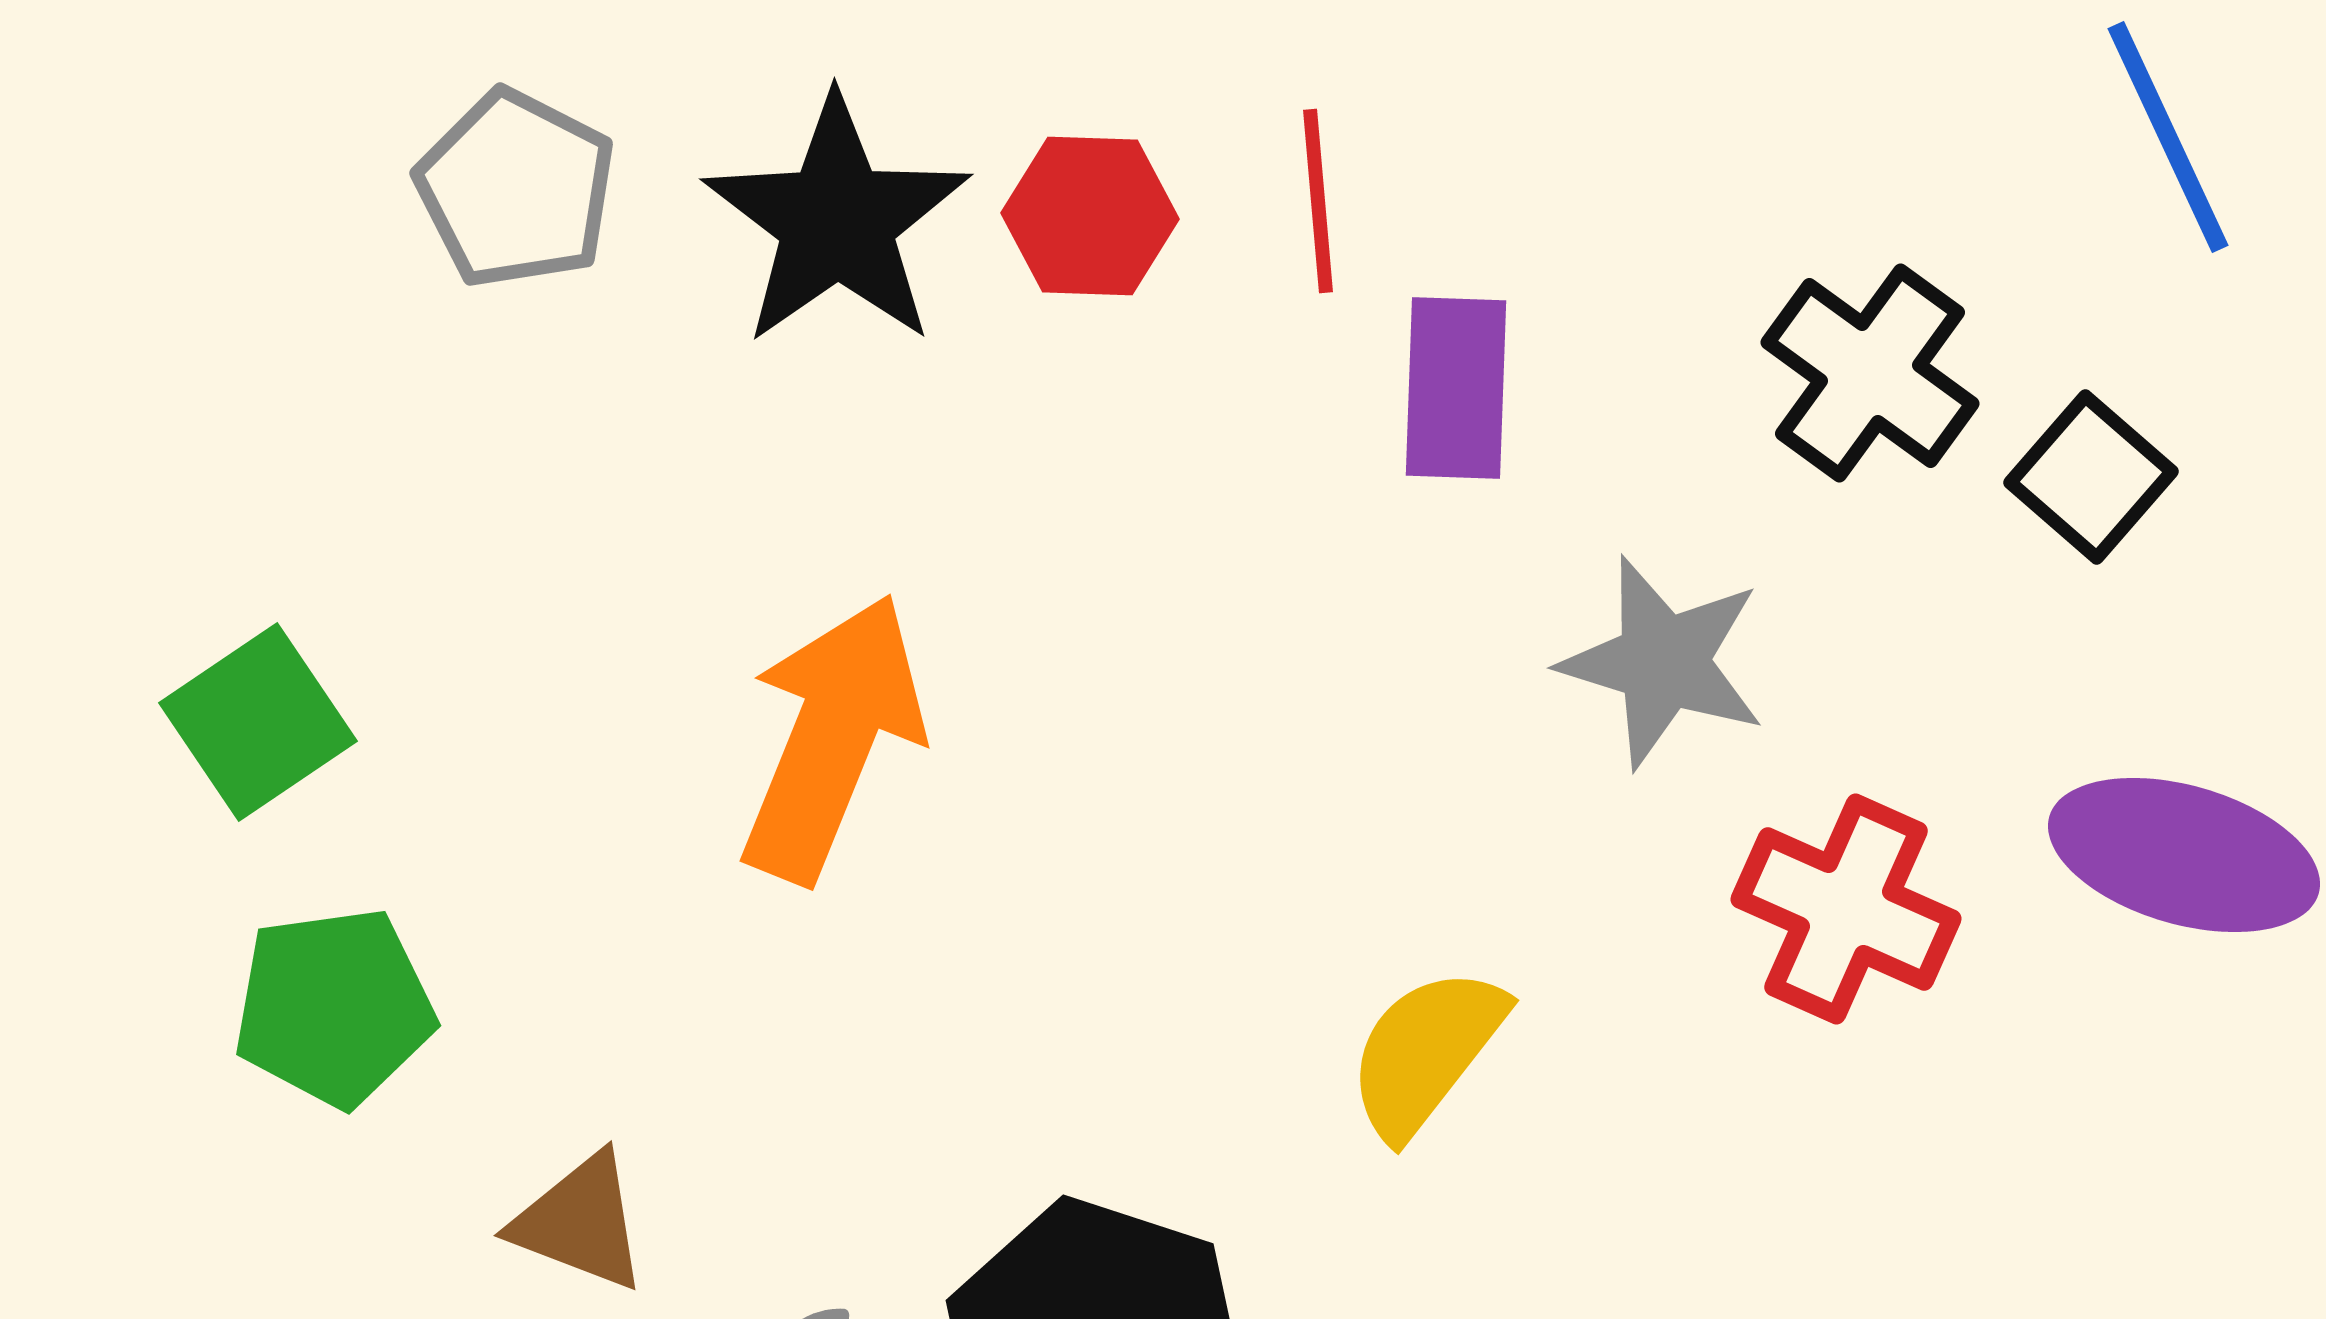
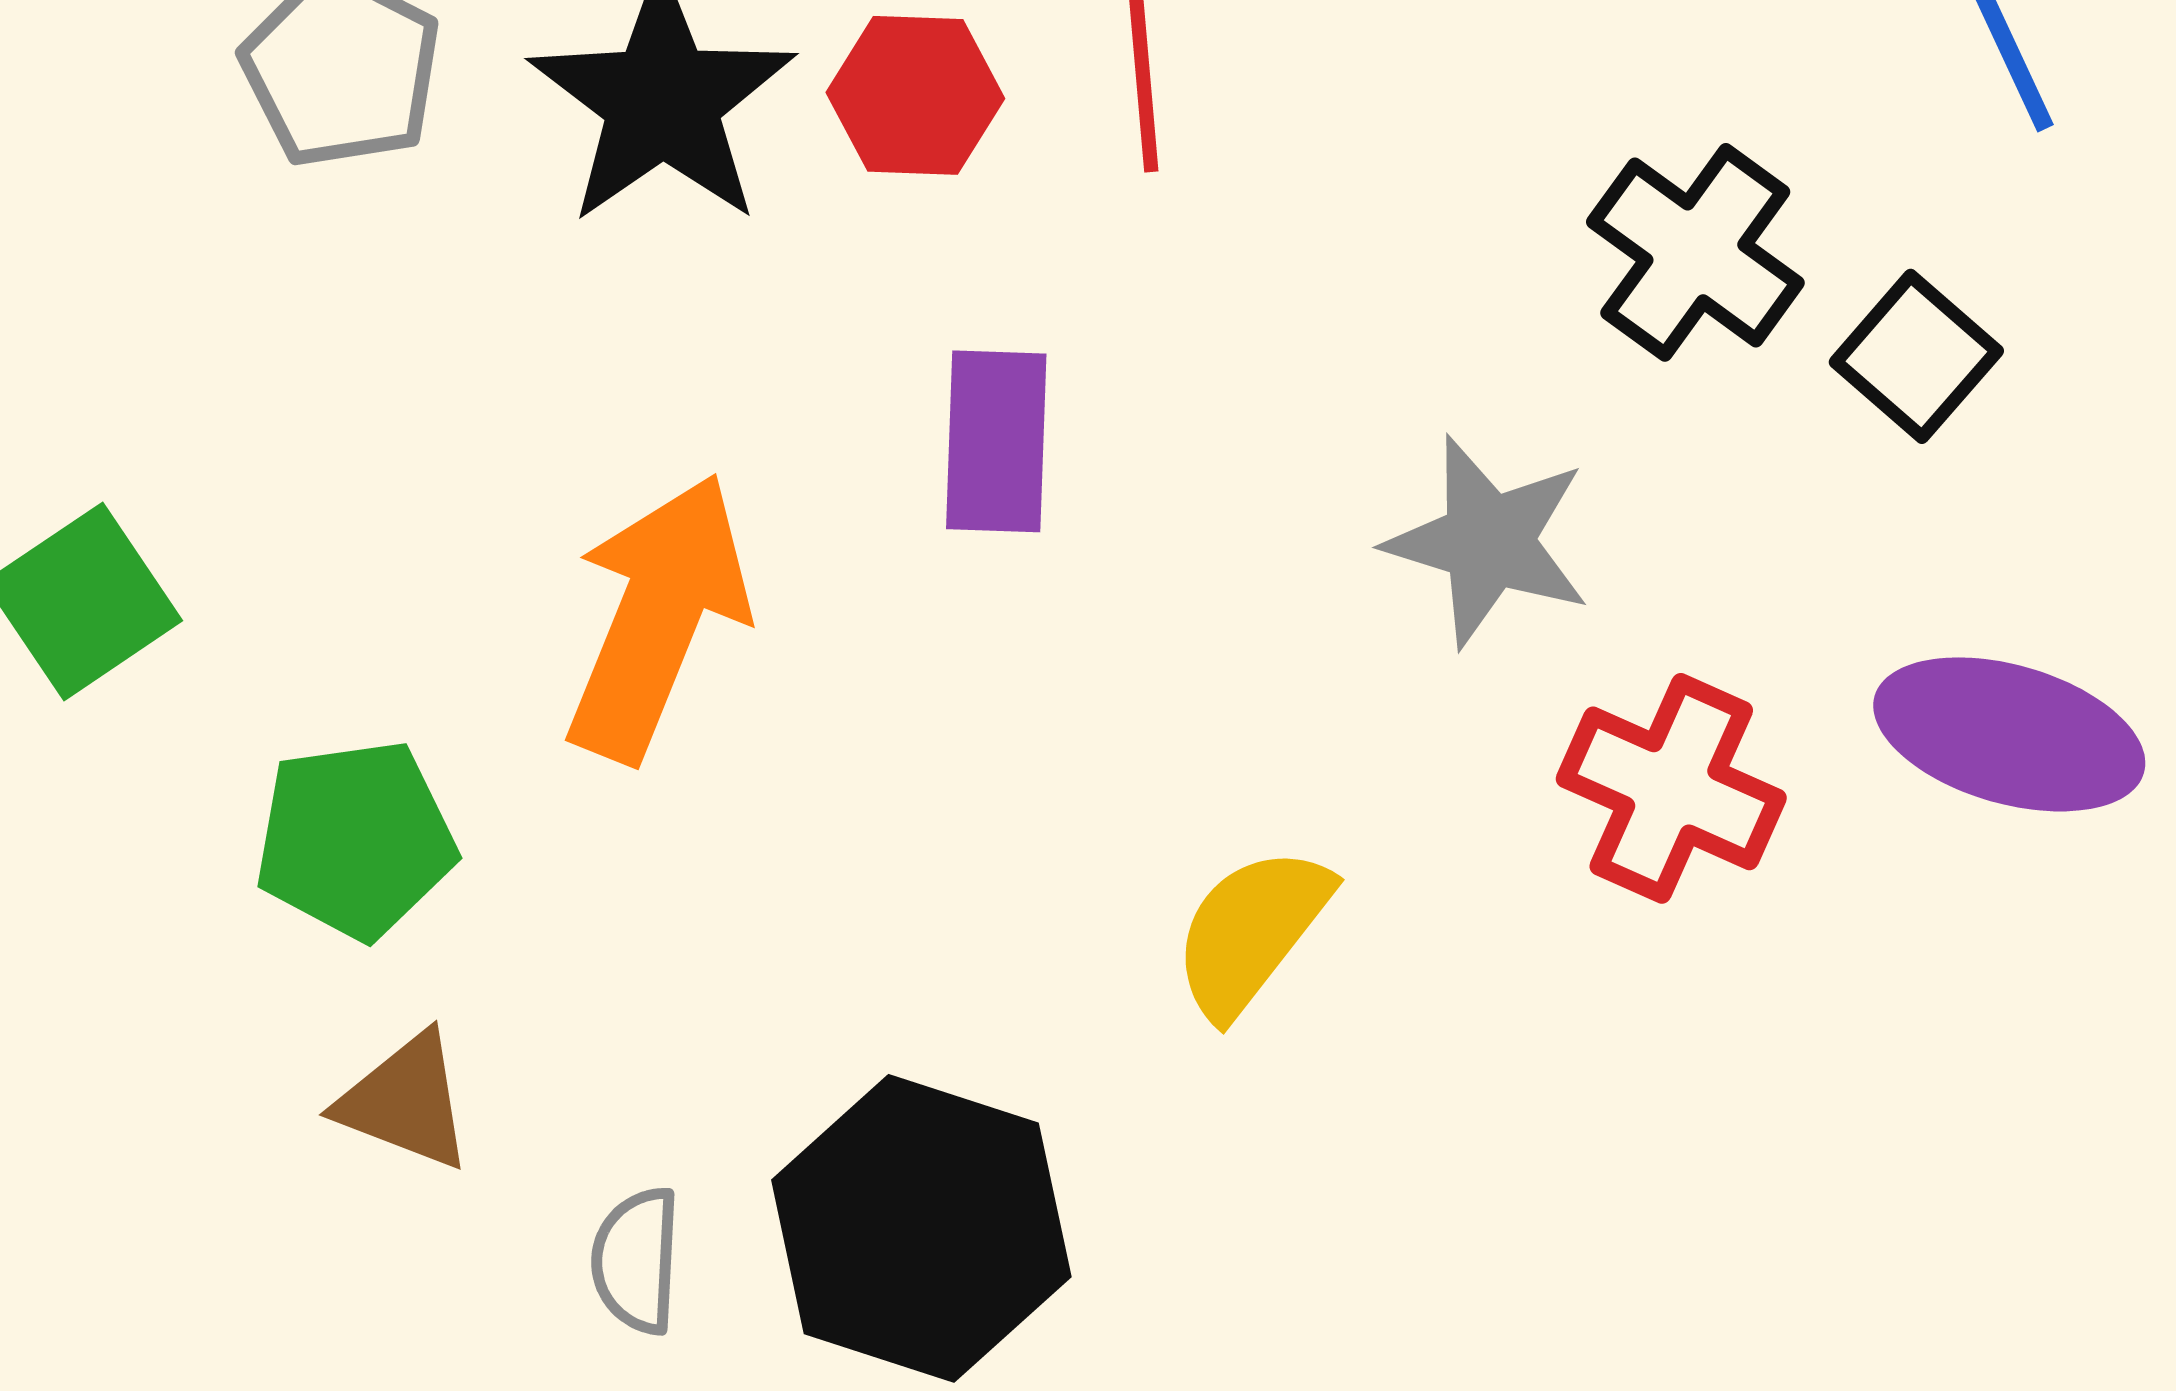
purple rectangle: (1456, 388) -> (996, 441), moved
green pentagon: (334, 1007) -> (355, 839), moved

